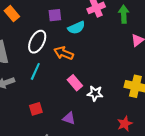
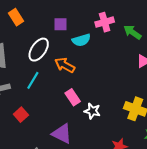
green arrow: (124, 14) -> (132, 32), turned -60
red square: (36, 109) -> (21, 115), moved, turned -32
purple triangle: (69, 118) -> (62, 134), size x1.5

